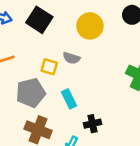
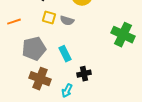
yellow square: (49, 67) -> (49, 18), moved

